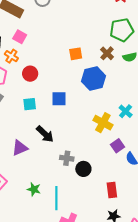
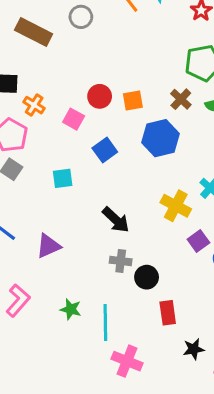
pink square: (20, 37) -> (74, 119), moved
red circle: (30, 74) -> (100, 96), moved
blue square: (59, 99) -> (105, 150), moved, turned -35
black arrow: (45, 134) -> (116, 220), moved
red rectangle: (112, 190) -> (168, 313), moved

